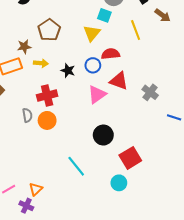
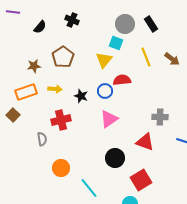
brown arrow: (163, 15) -> (172, 59), moved
brown star: (24, 47) -> (34, 66), moved
red triangle: (119, 81) -> (145, 142), moved
gray cross: (150, 92) -> (160, 117), turned -35
orange circle: (47, 120) -> (61, 168), moved

